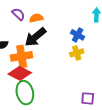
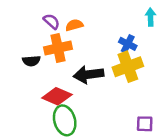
black arrow: (35, 37) -> (89, 75), moved, turned 35
yellow cross: (77, 53) -> (128, 67), size x1.6
orange cross: (22, 56) -> (58, 48), moved

